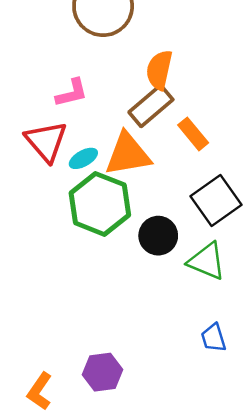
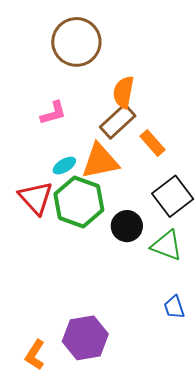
red triangle: (46, 141) -> (36, 198), moved
purple hexagon: (103, 372) -> (85, 338), size x1.4

